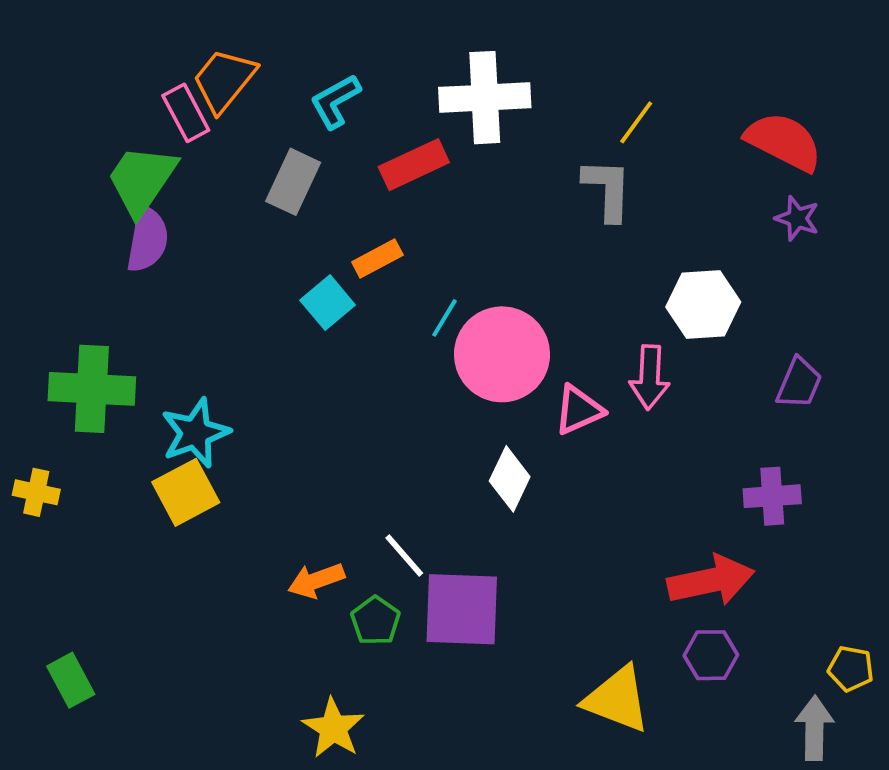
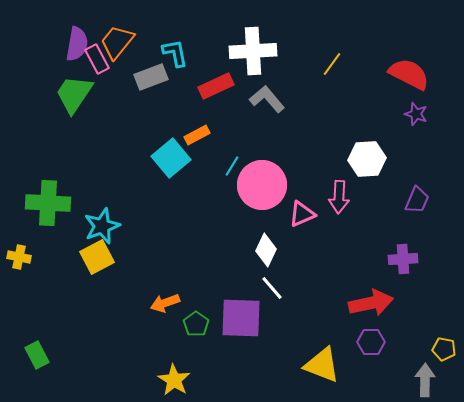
cyan L-shape: (335, 101) -> (175, 53), turned 108
gray rectangle: (293, 182) -> (151, 77), moved, turned 44
gray L-shape: (607, 190) -> (267, 99), moved, turned -42
purple semicircle: (147, 239) -> (77, 44), moved
cyan square: (328, 303) -> (171, 158), size x1.4
white line: (404, 556) -> (272, 288), moved

